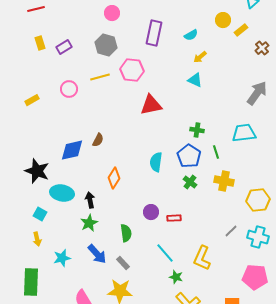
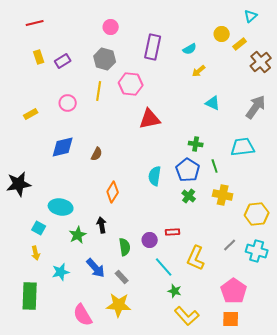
brown cross: (262, 48) -> (261, 62), size x1.5
yellow line: (100, 77) -> (99, 91), turned -66
cyan triangle: (195, 80) -> (213, 103), moved
blue diamond: (72, 150) -> (63, 147), moved
black star: (37, 171) -> (19, 184), moved, turned -30
black arrow: (90, 200) -> (102, 225), moved
purple circle: (151, 212) -> (150, 240), moved
green star: (89, 223) -> (78, 235), moved
yellow L-shape: (202, 258) -> (196, 258), moved
pink pentagon: (255, 277) -> (234, 291), moved, turned 30

